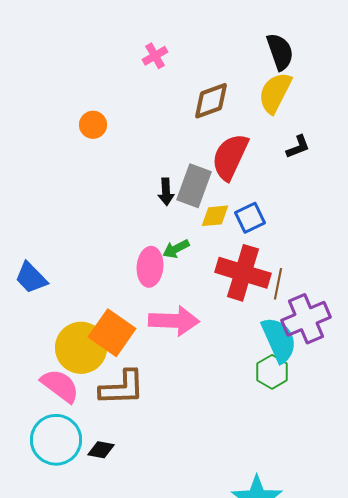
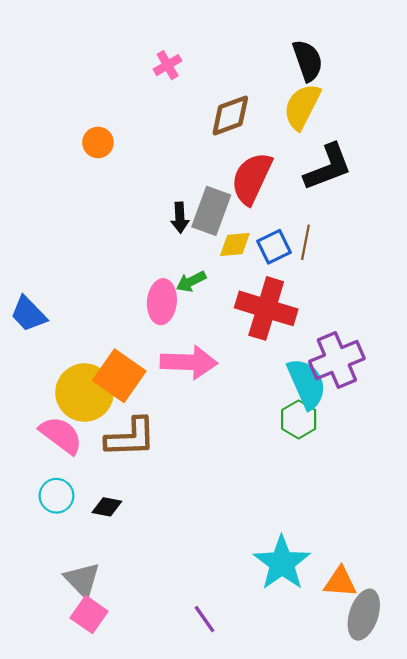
black L-shape: (298, 147) -> (328, 167), size x1.8
brown line: (278, 284) -> (305, 242), moved
cyan circle: (56, 440) -> (56, 496), size x0.6

